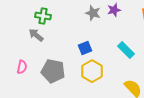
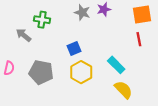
green cross: (43, 16) -> (42, 20), moved
cyan rectangle: (126, 50) -> (116, 65), moved

